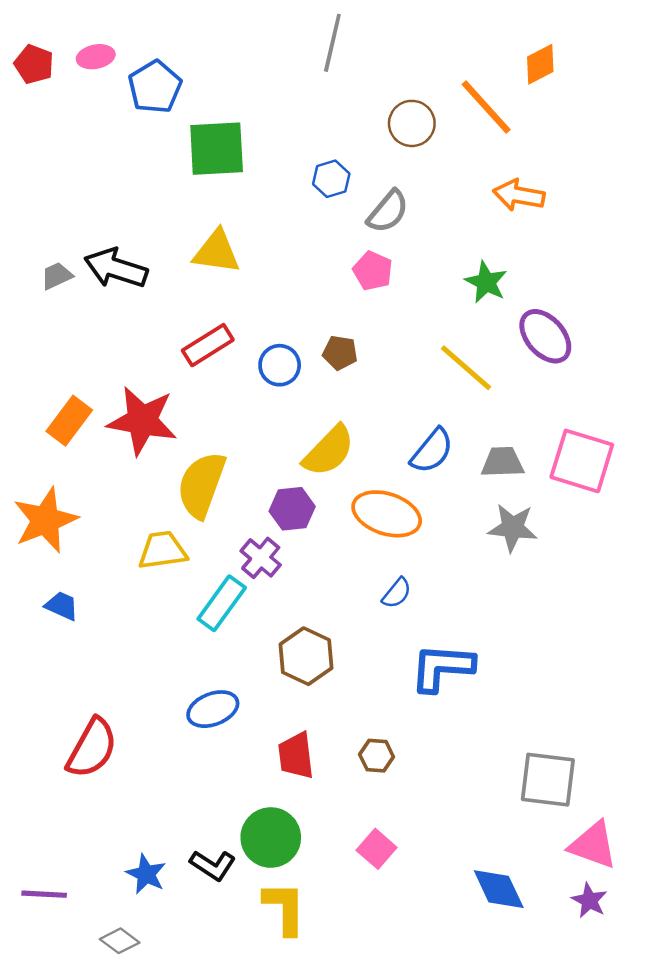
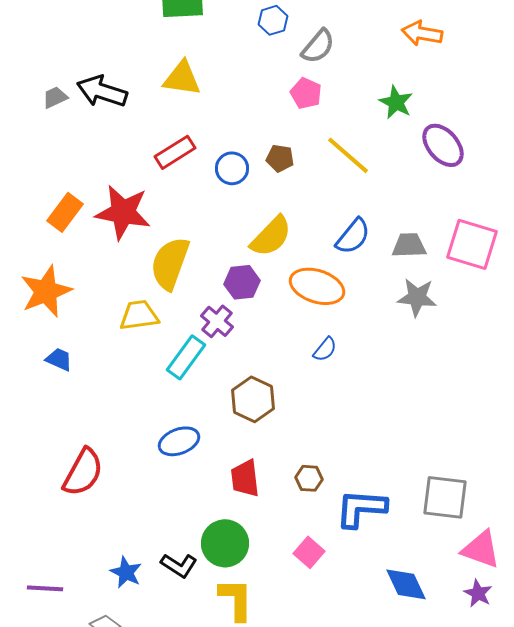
yellow line: (466, 368) -> (348, 155), moved
blue L-shape: (442, 667) -> (361, 508), moved

